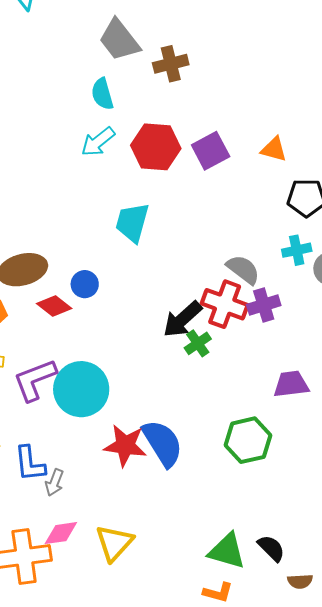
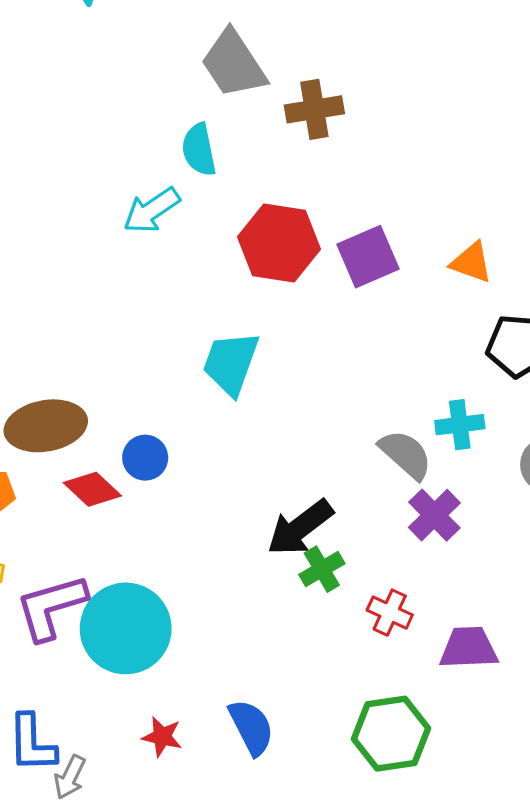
cyan arrow: (98, 142) -> (152, 210), moved
cyan cross: (297, 250) -> (460, 425), moved
red cross: (225, 304) -> (390, 613), moved, size x0.6
purple cross: (264, 305) -> (434, 515), turned -32
blue semicircle: (163, 443) -> (251, 727), size x0.7
red star: (125, 445) -> (162, 737), moved, size x0.6

